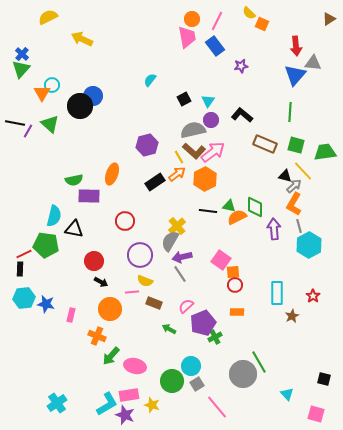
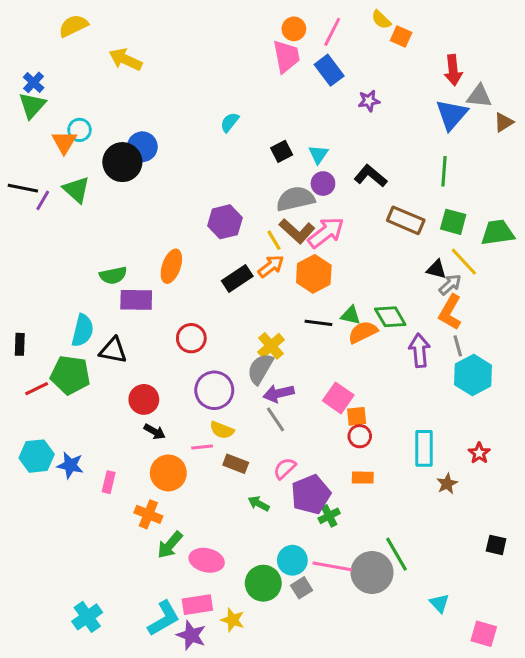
brown triangle: (329, 19) -> (504, 122), moved
green diamond: (255, 207) -> (390, 317), turned -30
black rectangle: (20, 269) -> (20, 344), moved
black square: (324, 379) -> (496, 545), moved
pink line: (217, 407) -> (332, 566), moved, turned -40

